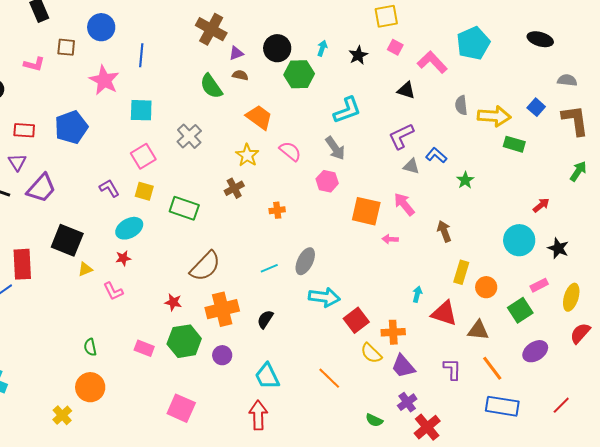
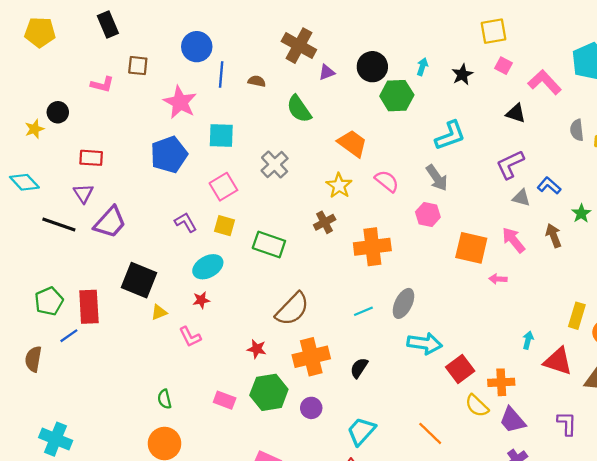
blue circle: (101, 27) -> (197, 47), moved
brown semicircle: (240, 75) -> (257, 81), moved
blue pentagon: (71, 127) -> (169, 154), moved
orange cross: (277, 210) -> (372, 247), size x2.0
brown arrow: (444, 231) -> (554, 236), moved
cyan trapezoid: (267, 376) -> (361, 431), turned 68

